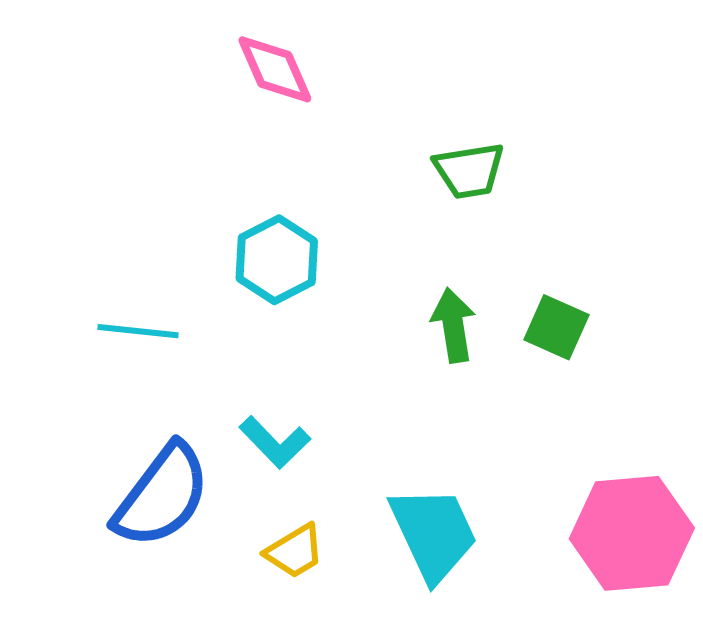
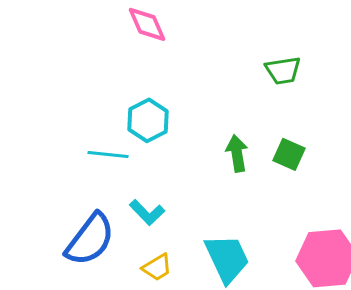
green trapezoid: (469, 171) -> (283, 70), moved
cyan line: (138, 331) -> (108, 154), moved

